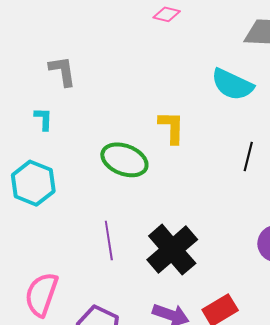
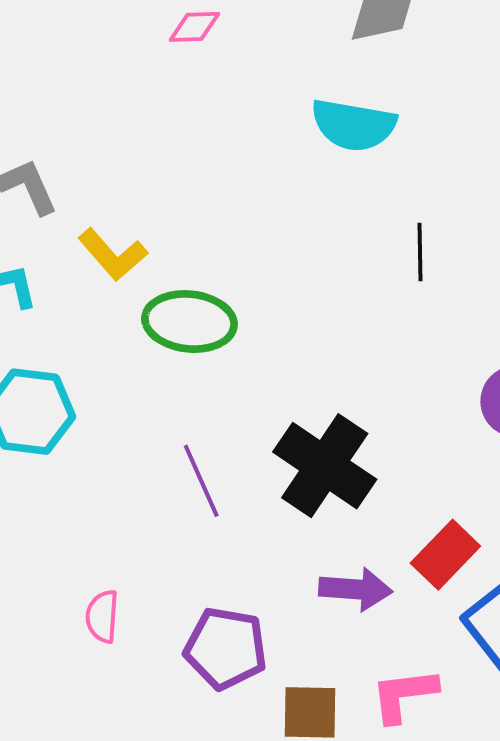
yellow L-shape: (172, 127) -> (113, 255), moved, turned 153
pink semicircle: (41, 294) -> (102, 616), size x0.6

